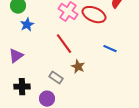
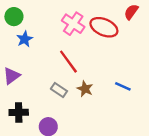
blue line: (110, 49) -> (123, 86), moved
gray rectangle: (56, 78) -> (59, 90), moved

